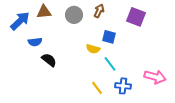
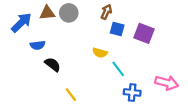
gray circle: (74, 15) -> (69, 13), moved
purple square: (136, 17) -> (144, 33), moved
blue square: (109, 37) -> (117, 29), moved
yellow line: (97, 88) -> (71, 95), moved

